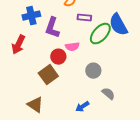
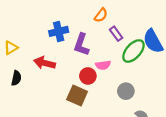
purple rectangle: (84, 18) -> (116, 34), turned 48
red arrow: (18, 45) -> (44, 63), turned 78
brown square: (48, 75) -> (77, 95), turned -30

